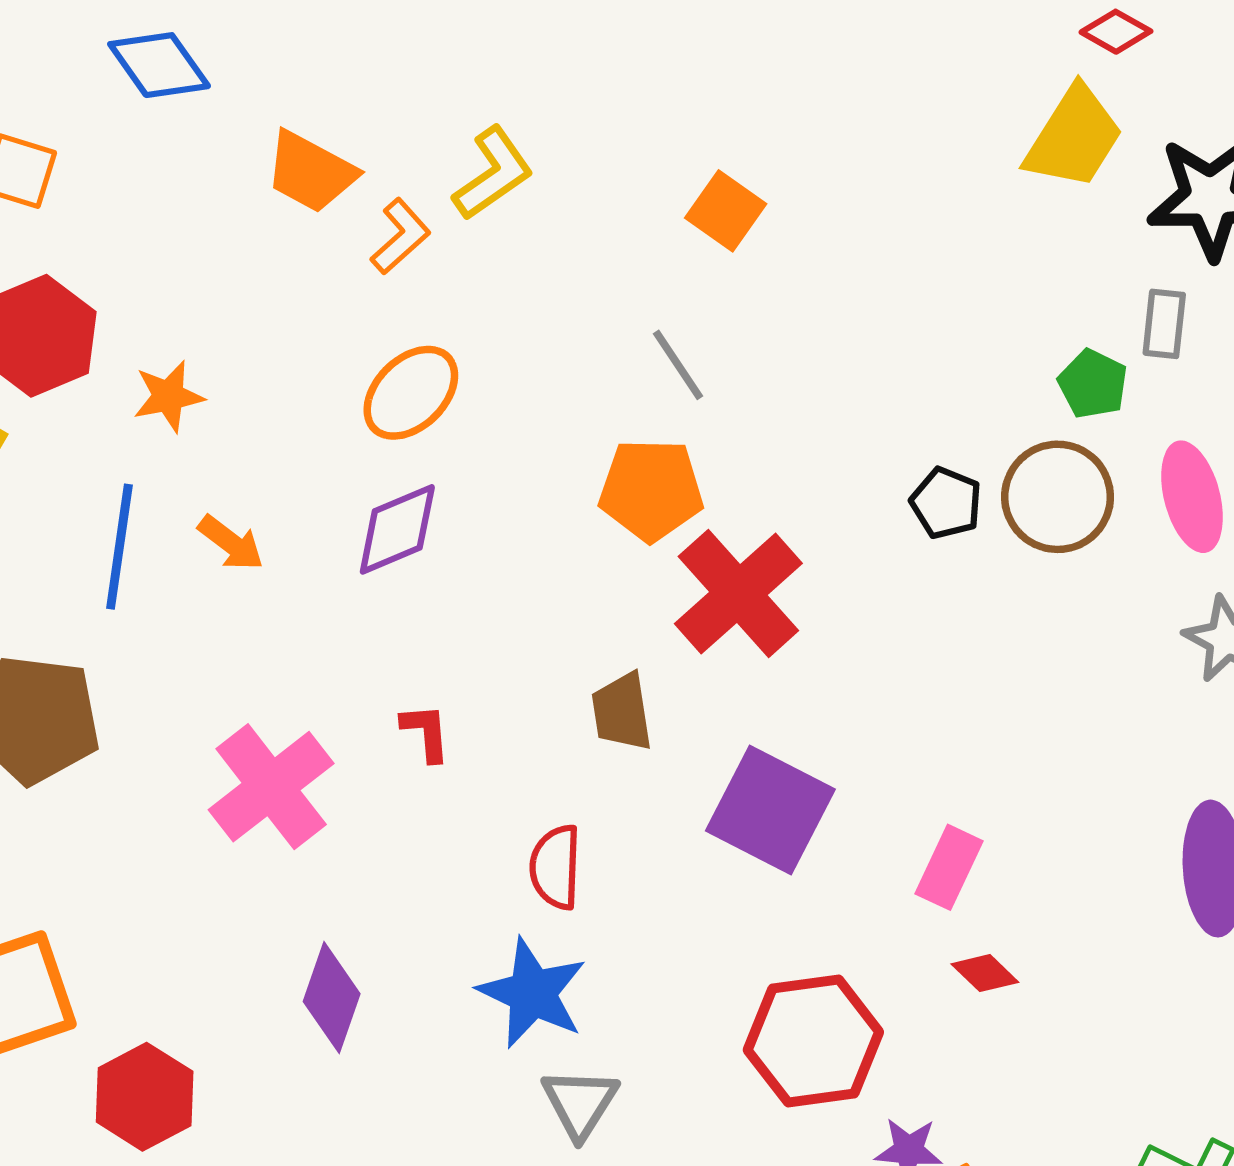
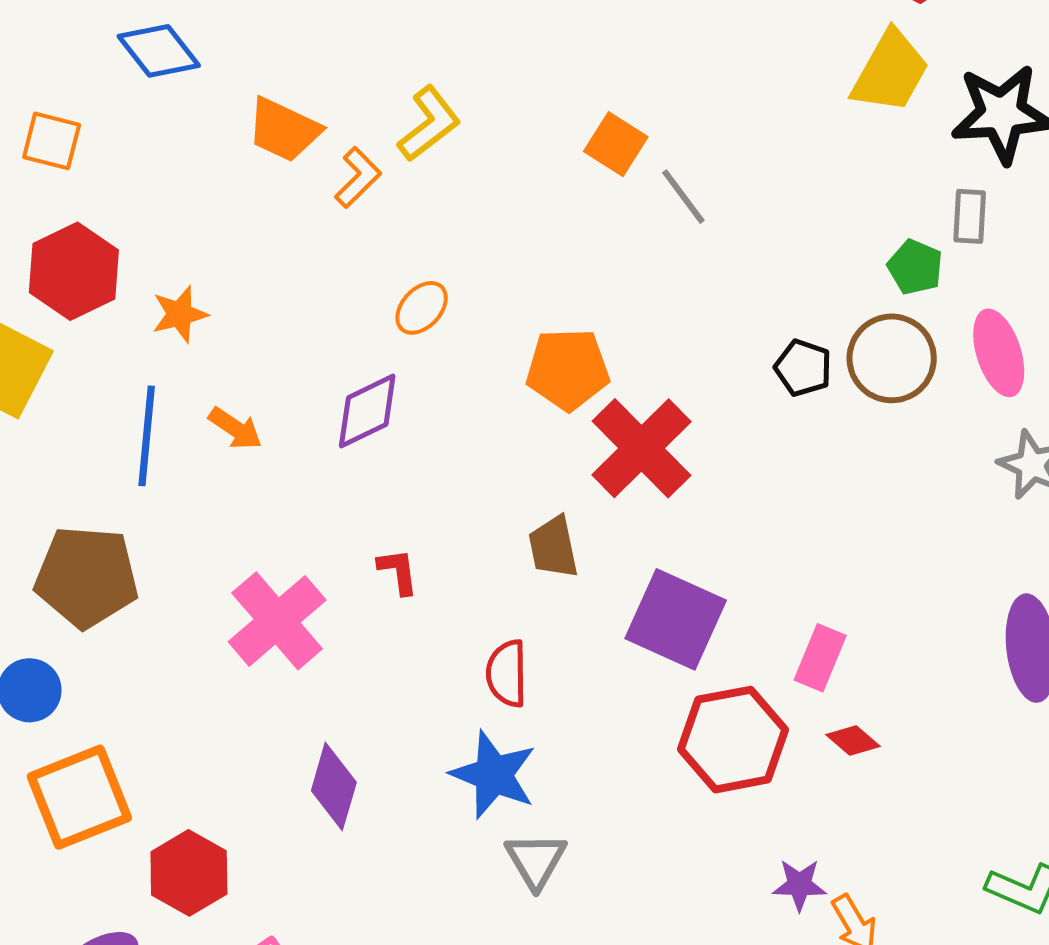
gray line: (678, 365) -> (683, 197), moved
orange ellipse: (411, 393) -> (422, 308), moved, size x0.7
red hexagon: (813, 1041) -> (733, 740), moved

